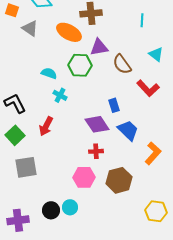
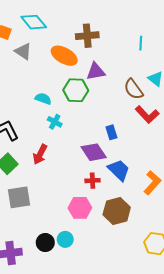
brown semicircle: (122, 64) -> (133, 89), moved
blue trapezoid: (128, 130) -> (119, 170), moved

